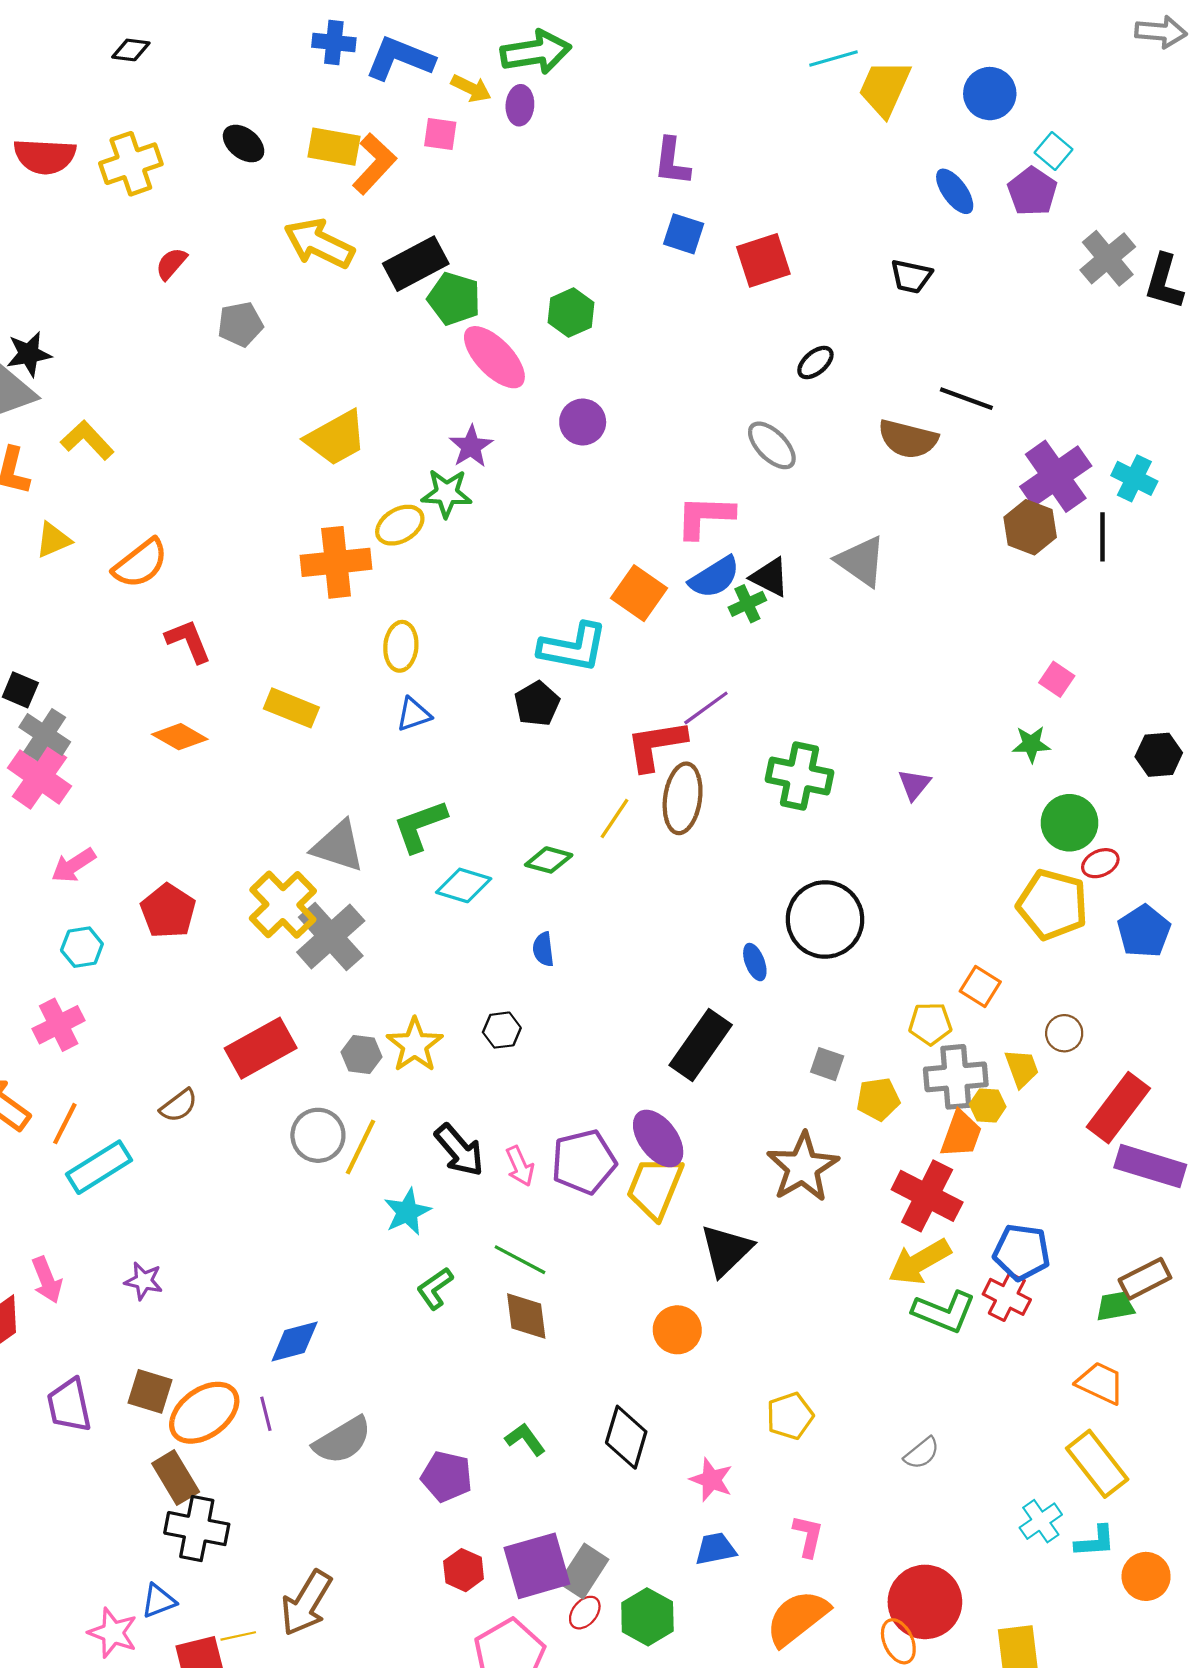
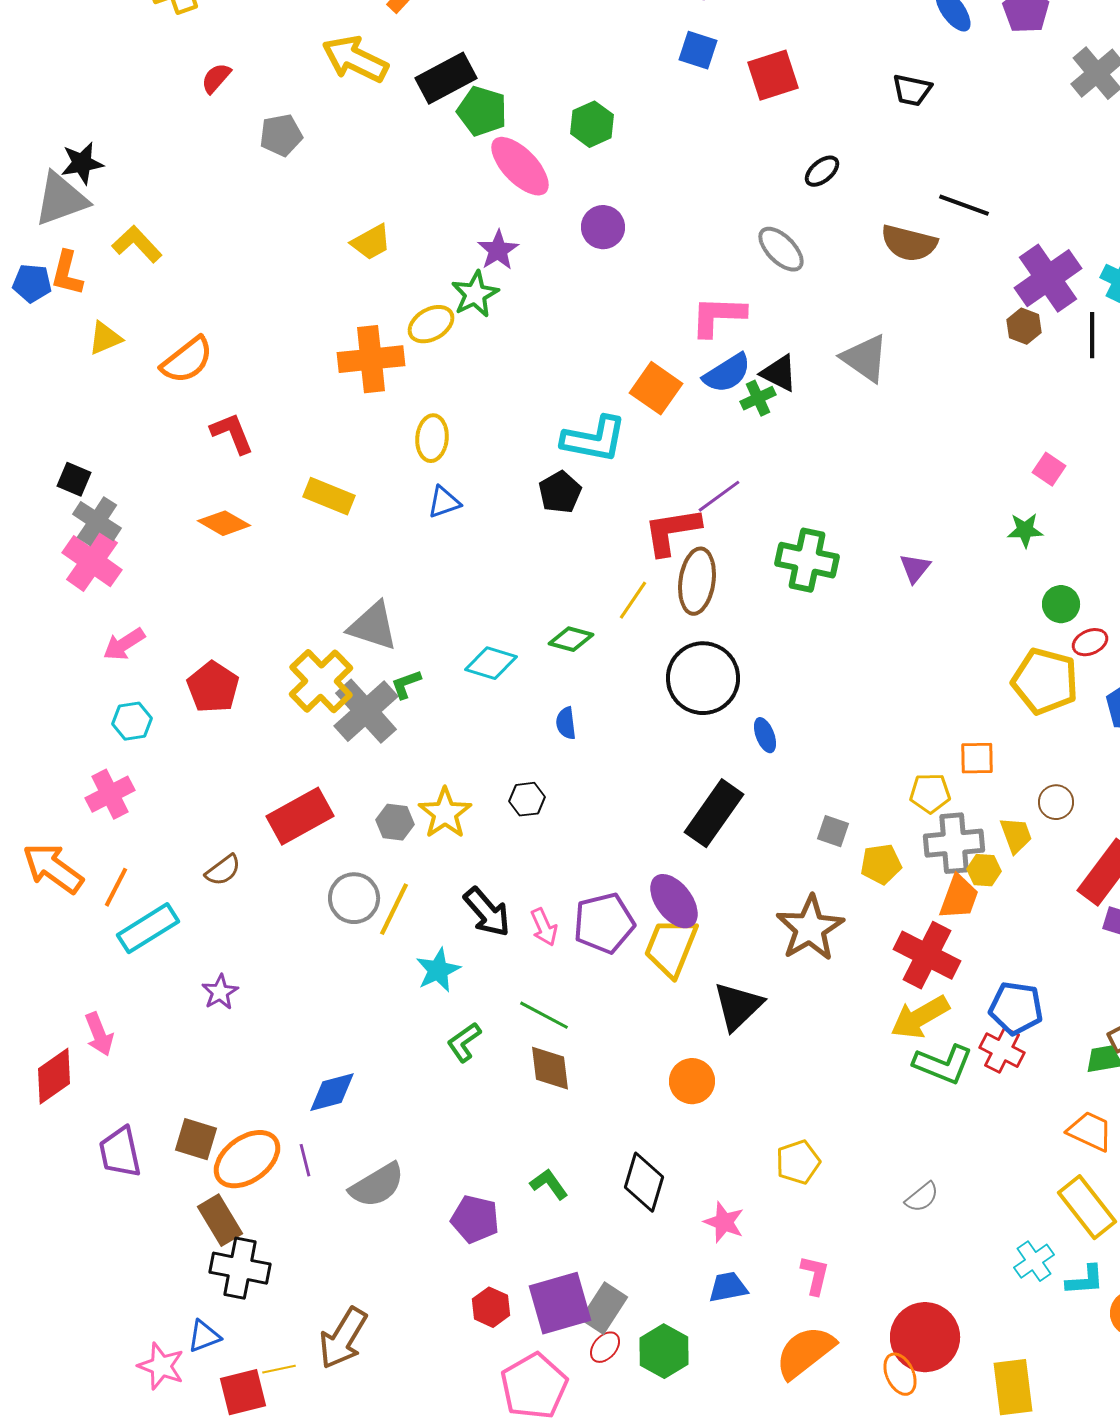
yellow trapezoid: (336, 438) -> (371, 242), size x0.7
green star: (447, 493) -> (475, 294), turned -30
brown hexagon: (1030, 527) -> (1024, 326), size x0.7
green circle: (1069, 823) -> (1061, 604), size x0.7
green L-shape: (420, 826) -> (406, 684), moved, size x0.6
black circle: (825, 919) -> (703, 678), moved
orange square: (980, 986) -> (977, 758), turned -33
purple star: (144, 1281) -> (220, 992), moved, turned 30

